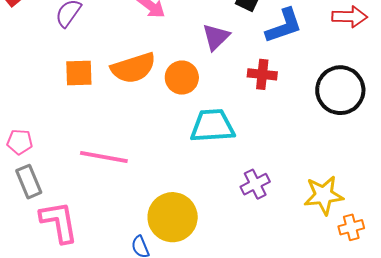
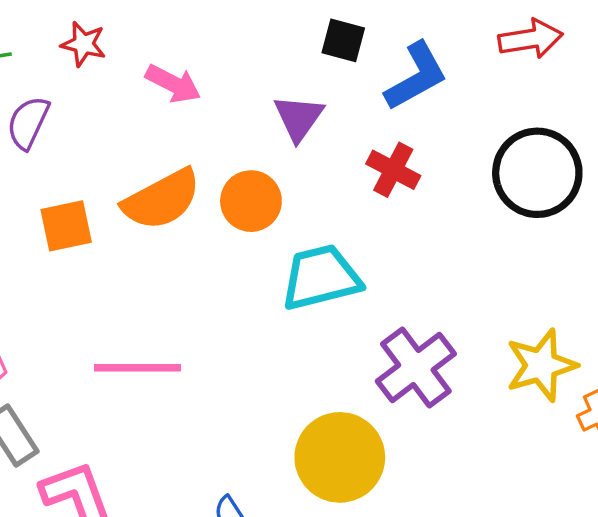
red cross: (262, 74) -> (393, 170), turned 32
purple cross: (255, 184) -> (416, 368), size x1.5
yellow circle: (173, 217) -> (340, 457), moved

